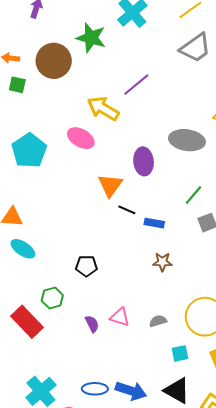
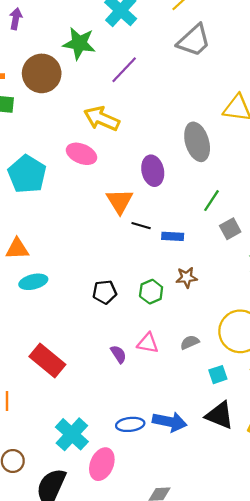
purple line: (136, 85) -> (124, 70), moved
gray ellipse: (187, 140) -> (197, 142), turned 72
cyan ellipse: (23, 249) -> (33, 282), turned -40
green hexagon: (52, 298) -> (151, 292), moved

